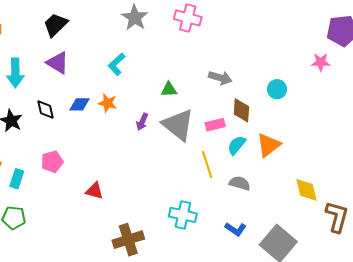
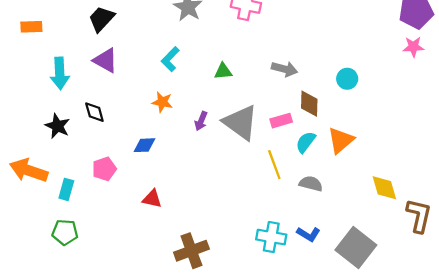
pink star: (321, 62) -> (413, 47), moved
green triangle: (169, 90) -> (223, 71), moved
blue diamond: (80, 104) -> (144, 145), moved
cyan cross: (183, 215) -> (271, 237), moved

